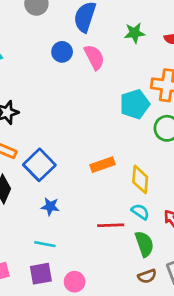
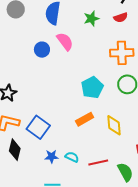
blue circle: (62, 52) -> (42, 50), moved
cyan pentagon: (135, 104) -> (92, 87), moved
cyan semicircle: (140, 212) -> (72, 157), moved

